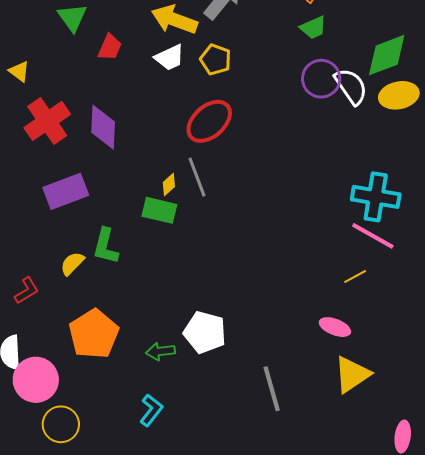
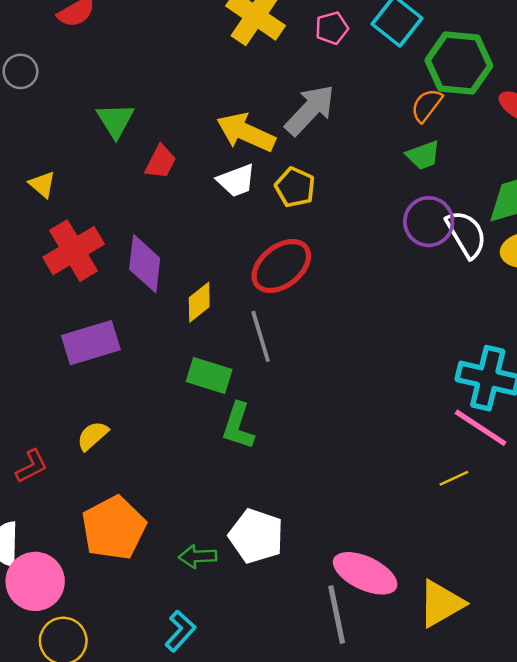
yellow diamond: (169, 185) -> (199, 302), moved, size x1.4
green L-shape: (106, 246) -> (238, 426), moved
pink ellipse: (335, 327) -> (365, 573), moved, size x1.6

